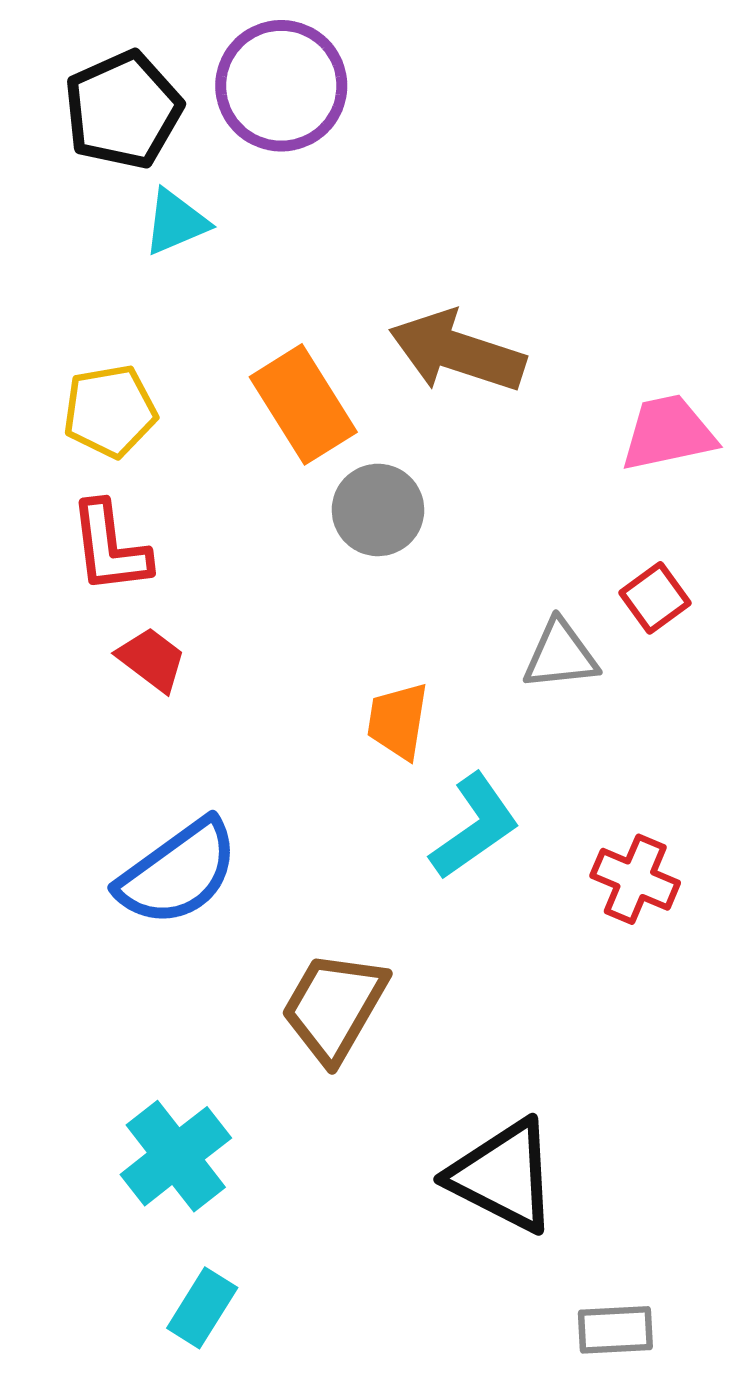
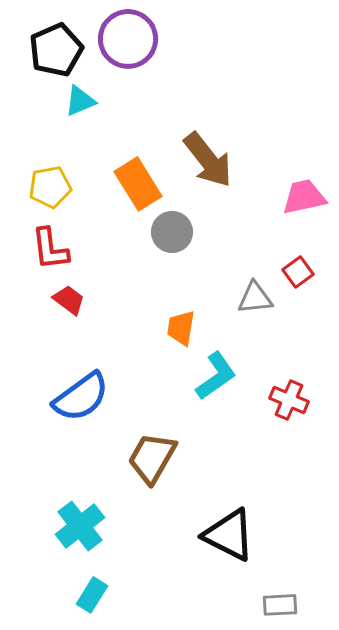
brown arrow: (457, 352) -> (208, 160), turned -146

